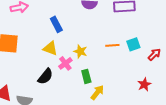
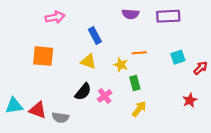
orange line: (112, 45) -> (139, 53), moved
pink cross: (65, 63) -> (105, 96), moved
green rectangle: (86, 76) -> (135, 83), moved

